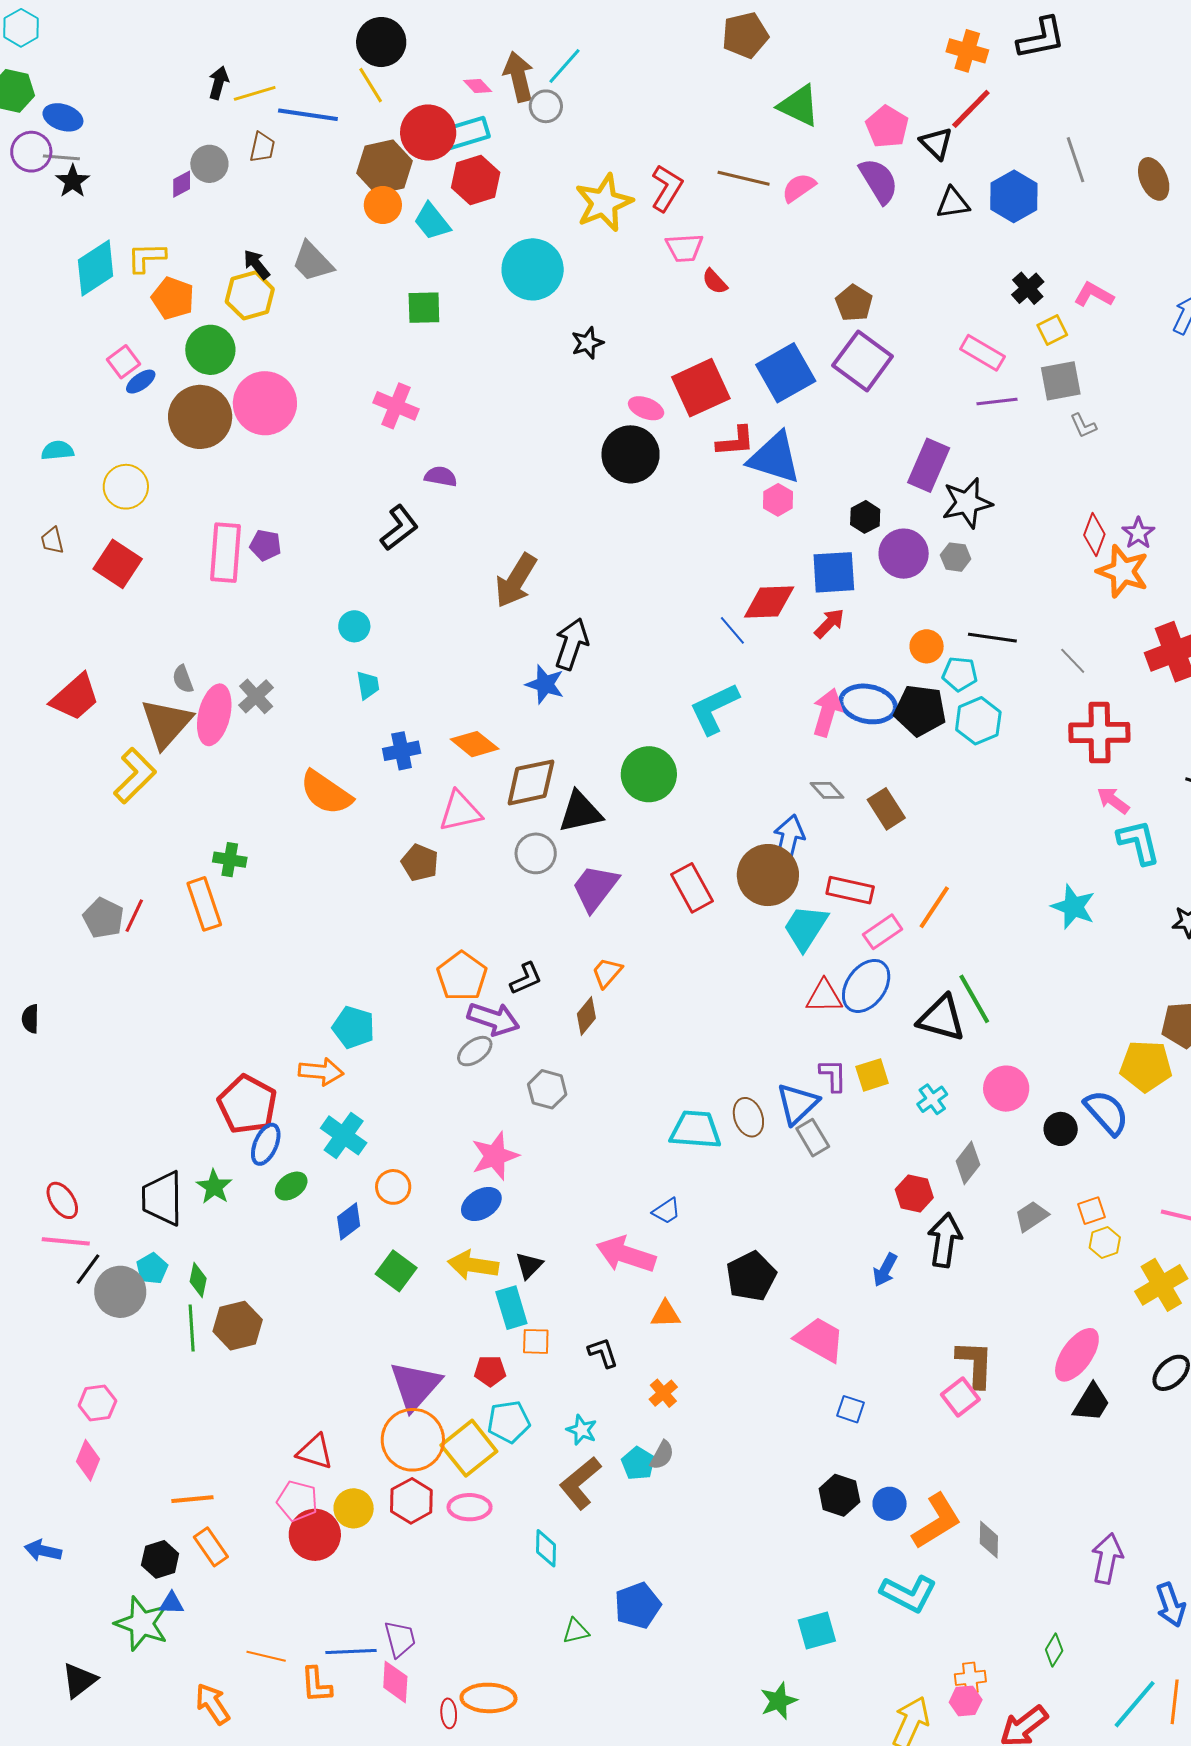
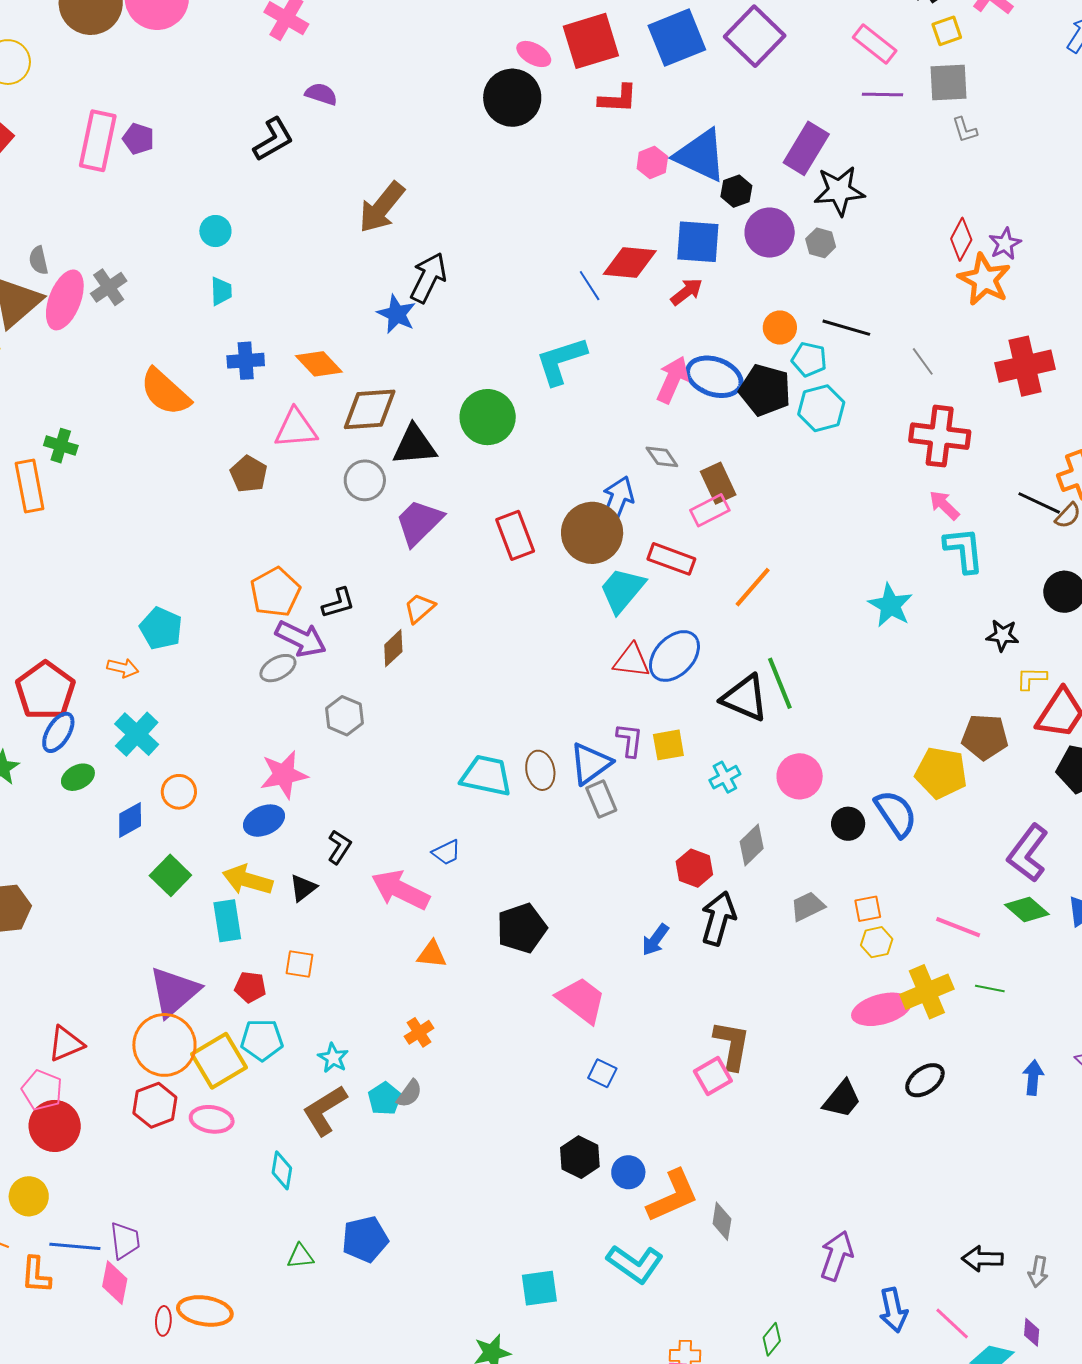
blue triangle: (775, 458) -> (701, 155), moved
pink rectangle: (883, 932) -> (710, 510), moved
orange arrow: (321, 1072) -> (123, 668), size x0.7
cyan rectangle: (511, 1308) -> (227, 921), moved
black L-shape: (603, 1353) -> (339, 847), moved, turned 44
pink ellipse: (1077, 1355) -> (881, 1009), moved, turned 32
red triangle: (315, 1452) -> (66, 1044), turned -48
yellow circle: (354, 1508) -> (29, 1196), moved

